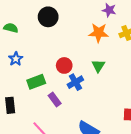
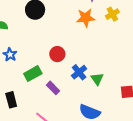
green triangle: (98, 66) -> (97, 79), moved
blue cross: (75, 82) -> (79, 72), moved

